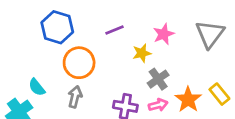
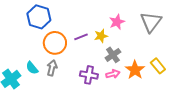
purple line: (115, 30) -> (81, 37), moved
cyan semicircle: (37, 87) -> (32, 68), moved

